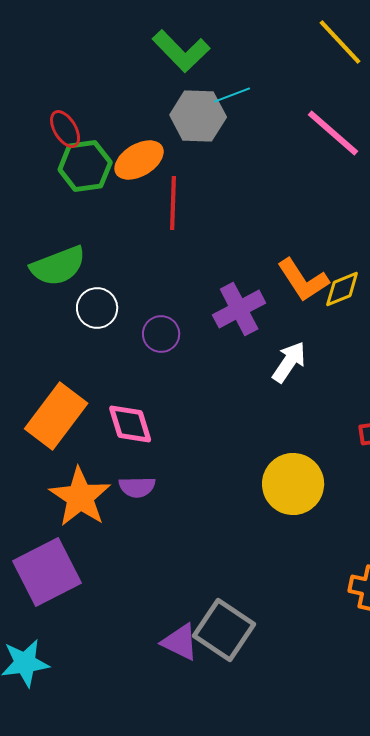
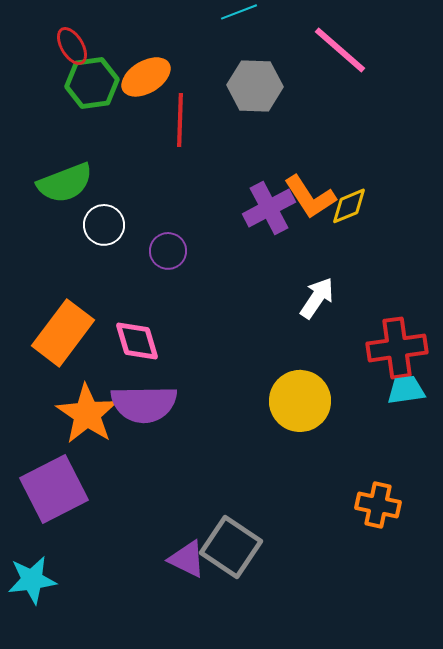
gray hexagon: (198, 116) -> (255, 86), moved
purple cross: (239, 309) -> (269, 208), moved
white arrow: (289, 362) -> (317, 298), moved
purple semicircle: (137, 487) -> (144, 404), size x1.8

